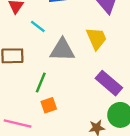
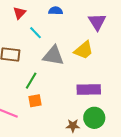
yellow trapezoid: (96, 38) -> (84, 50), turned 65
purple rectangle: (109, 83) -> (89, 89), turned -50

